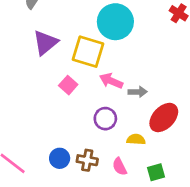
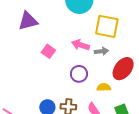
purple triangle: (45, 43) -> (28, 21), turned 30
yellow square: (88, 52) -> (107, 26), moved

